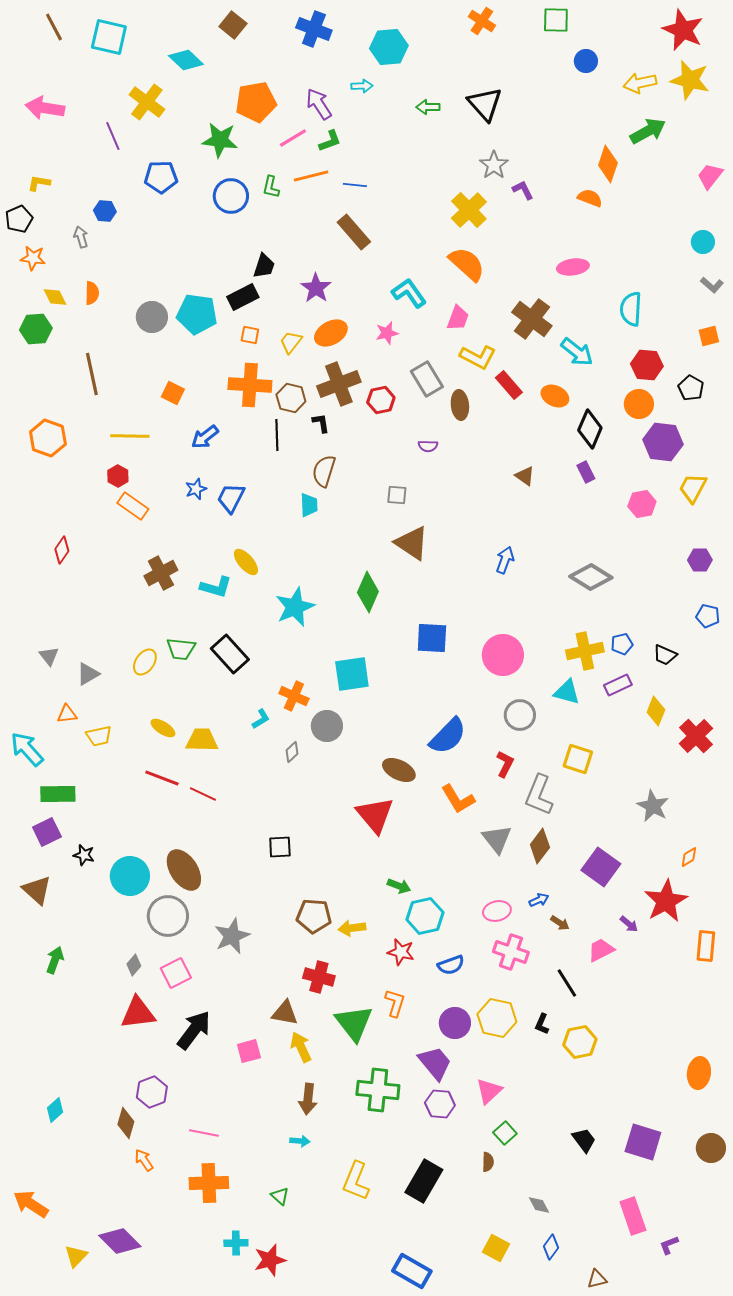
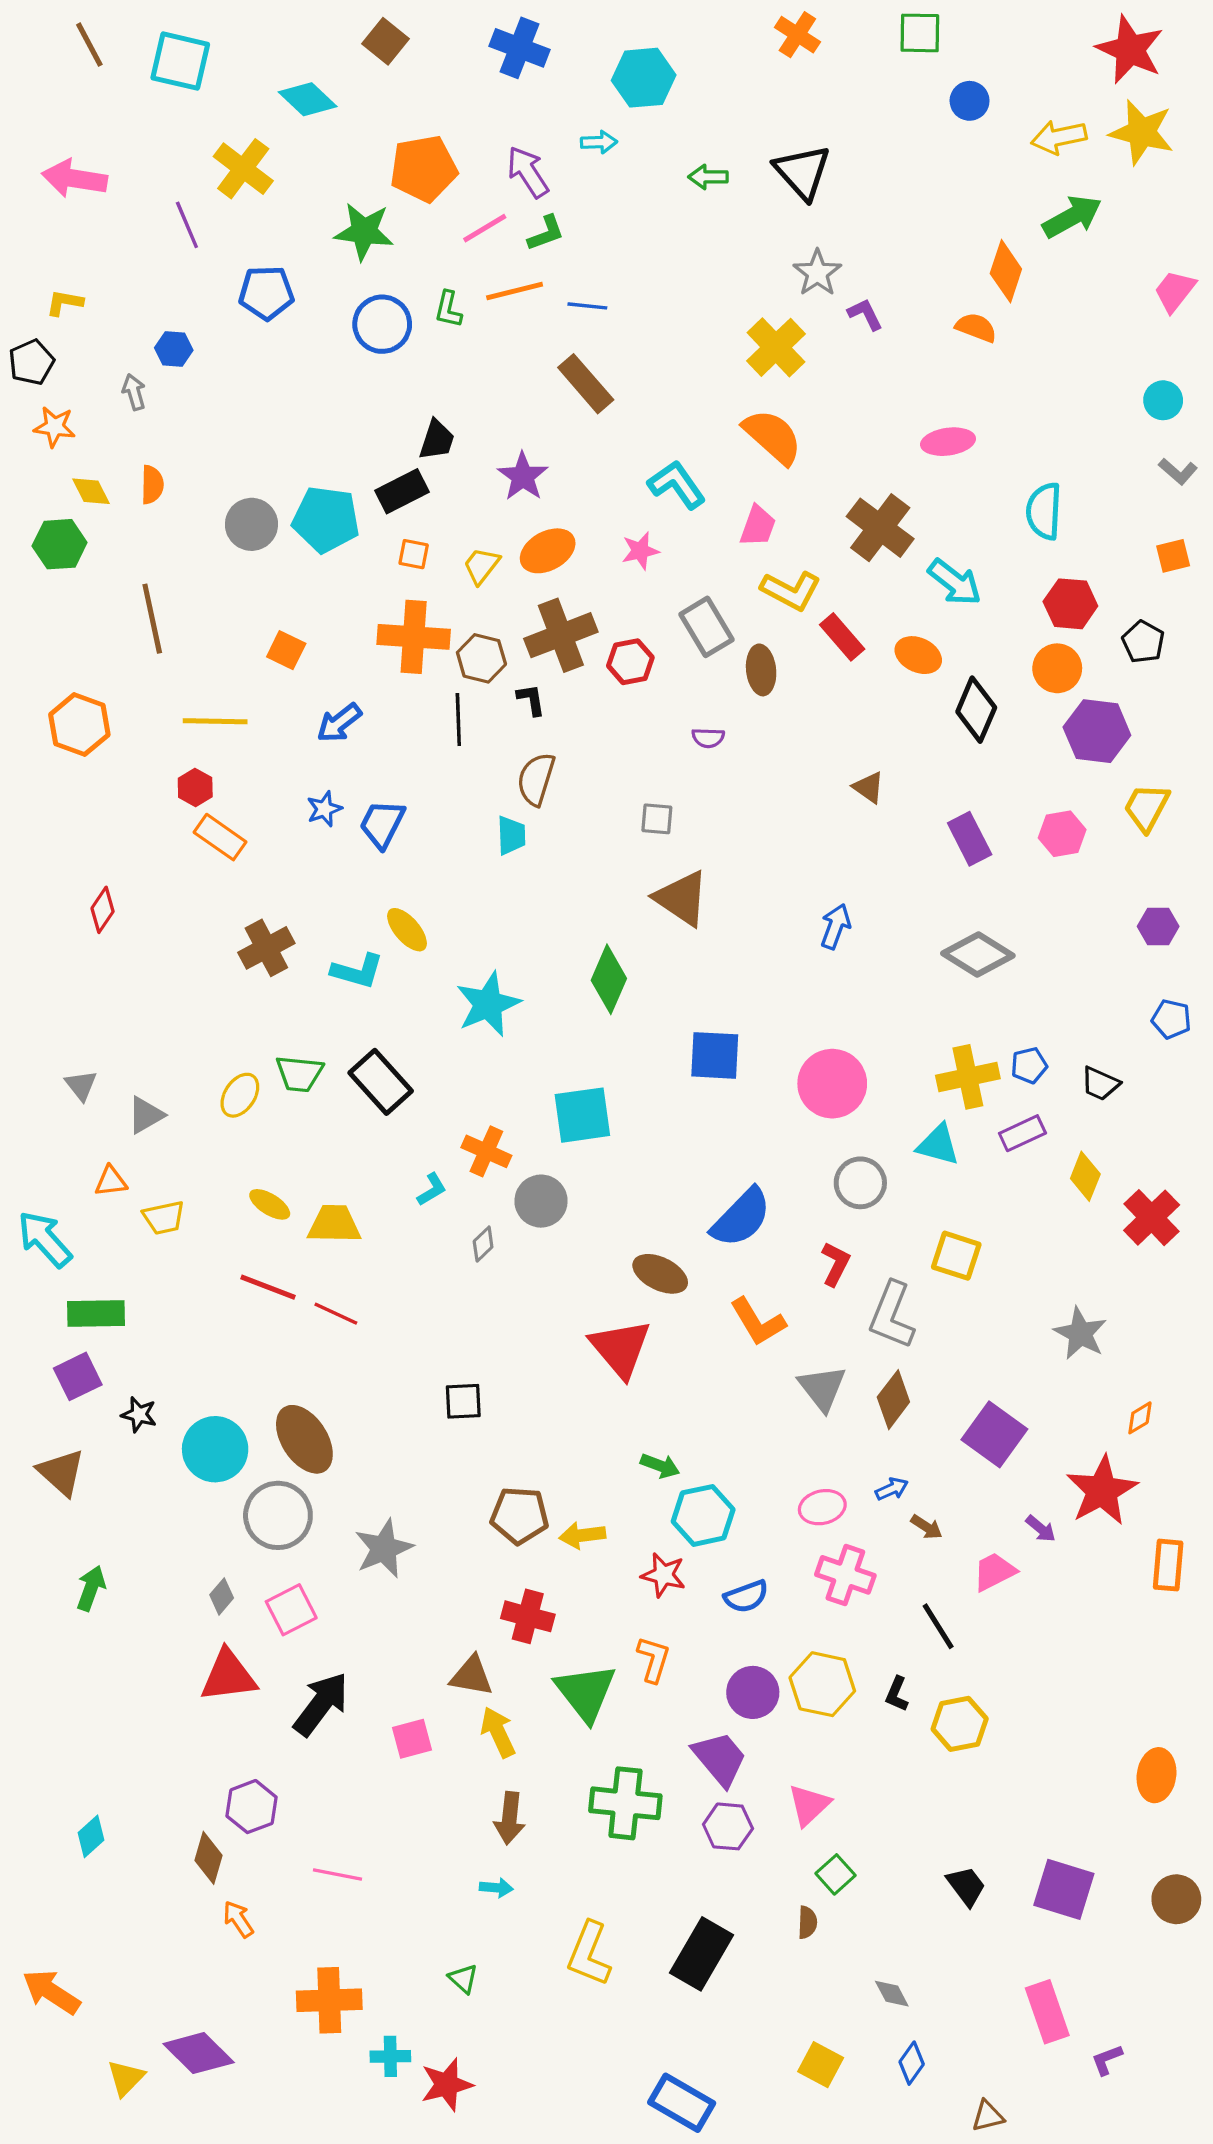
purple rectangle: (586, 472) -> (970, 839), moved, size x1.4
orange cross: (209, 1183) -> (329, 2000), moved

